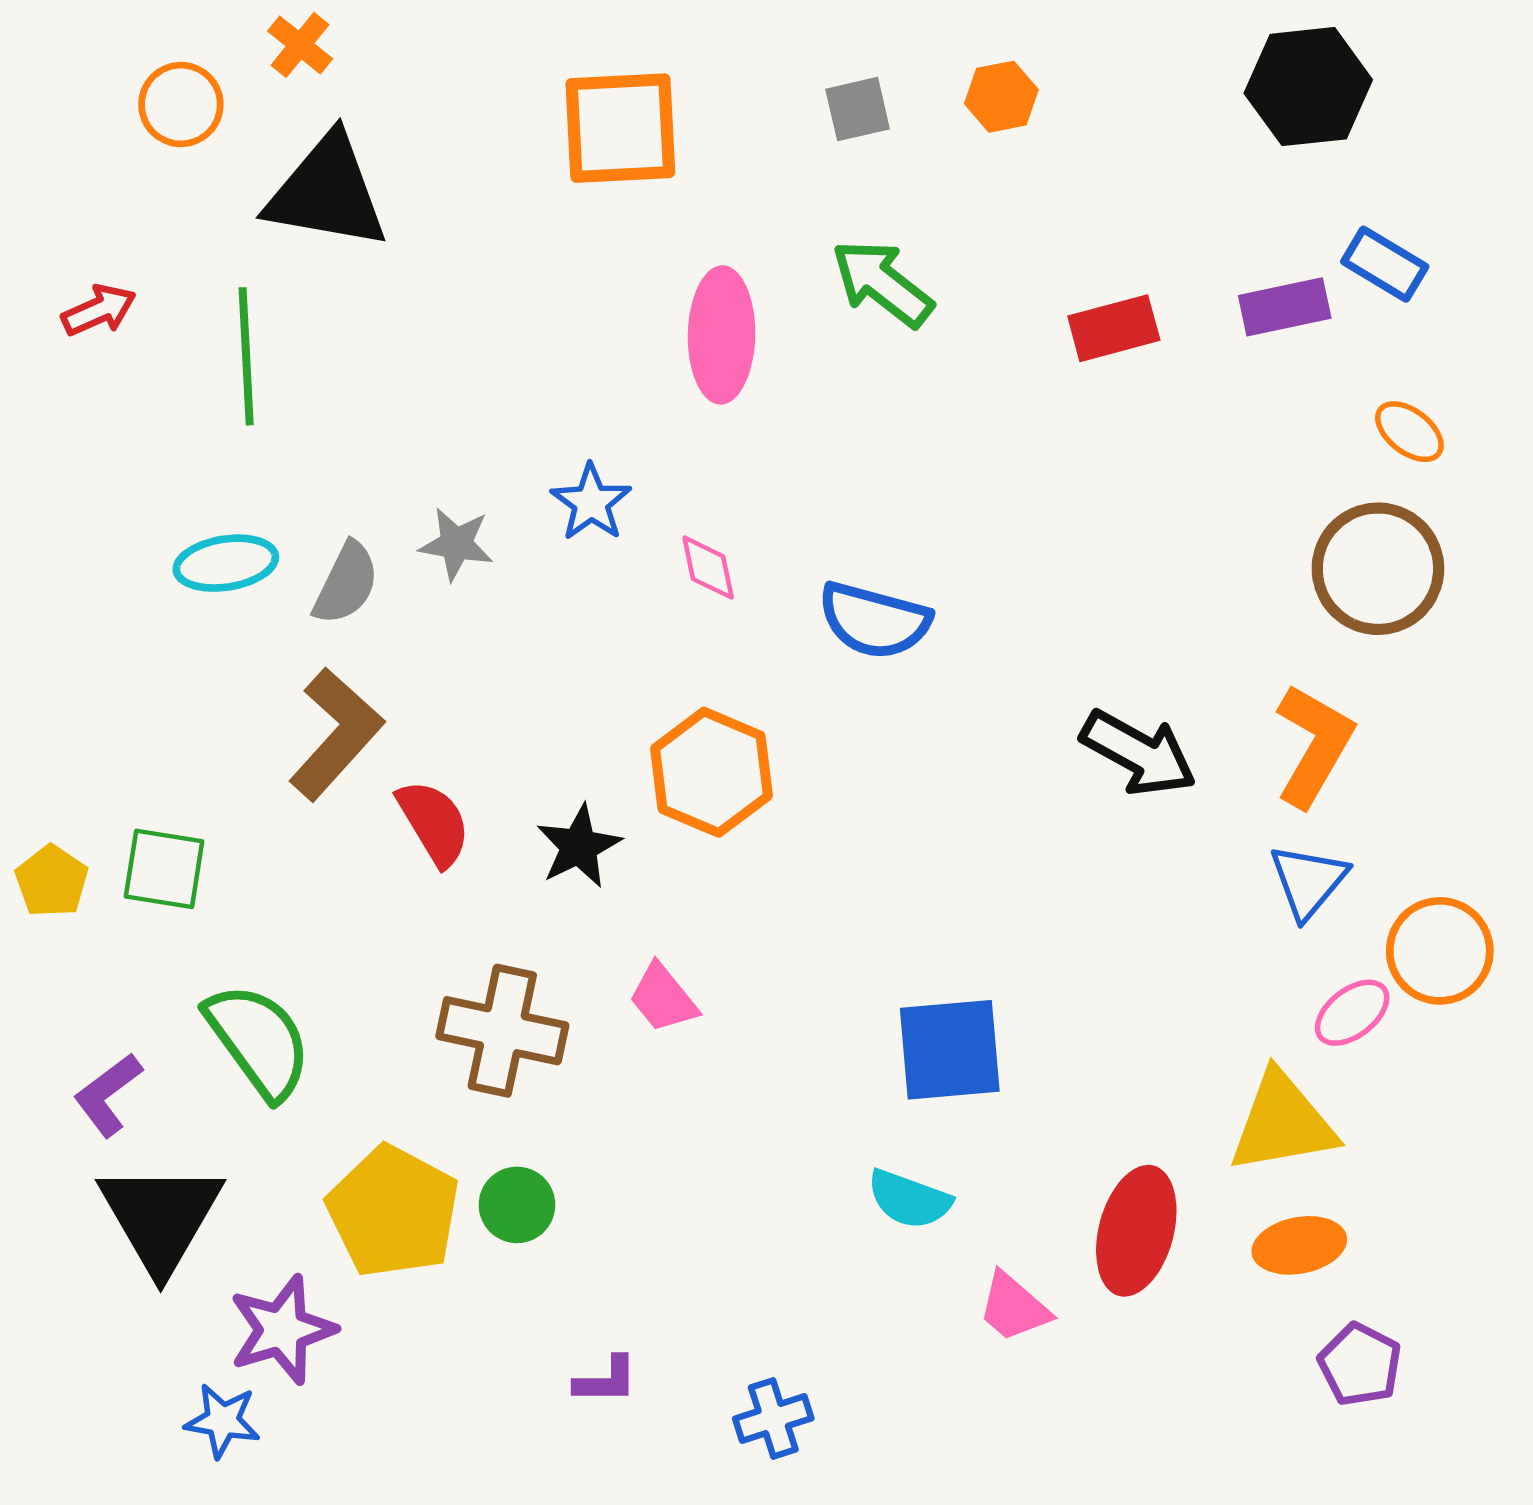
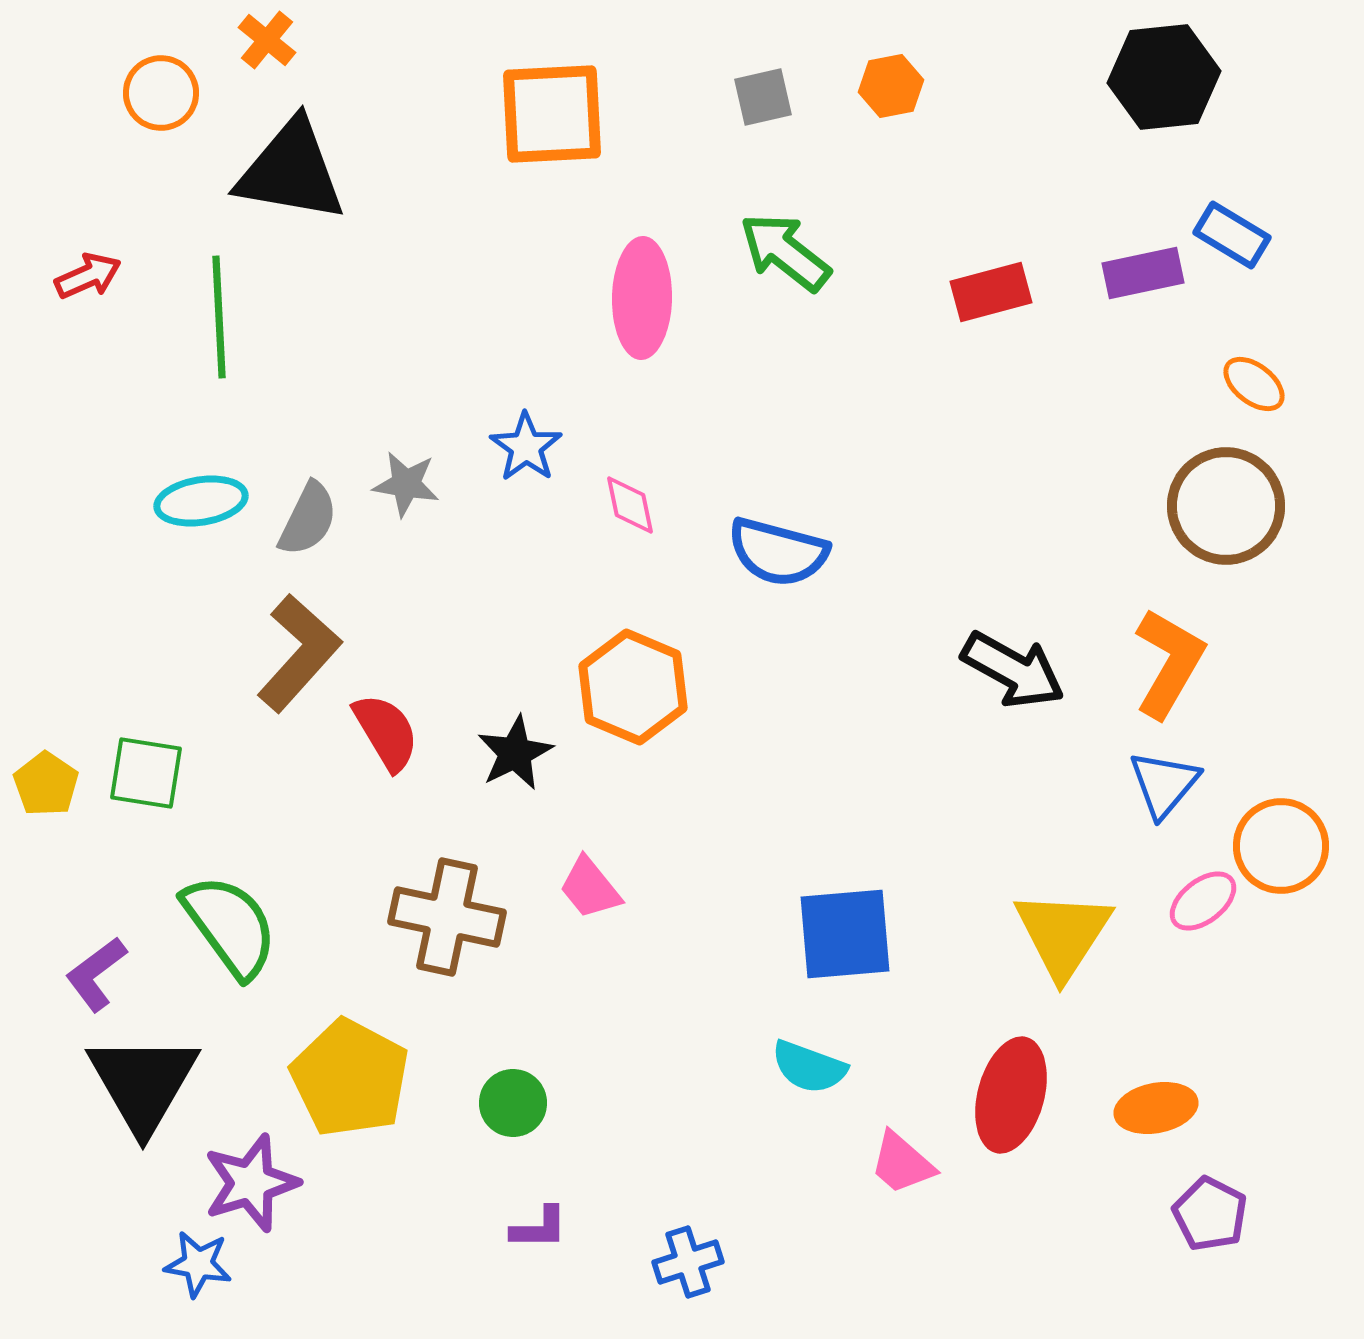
yellow triangle: (1282, 1123) -> (1063, 934), moved, turned -47
green circle: (517, 1205) -> (513, 1103), moved

